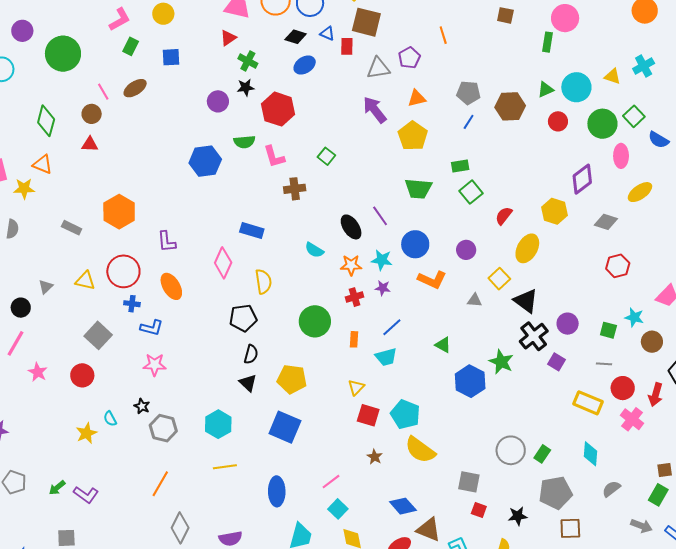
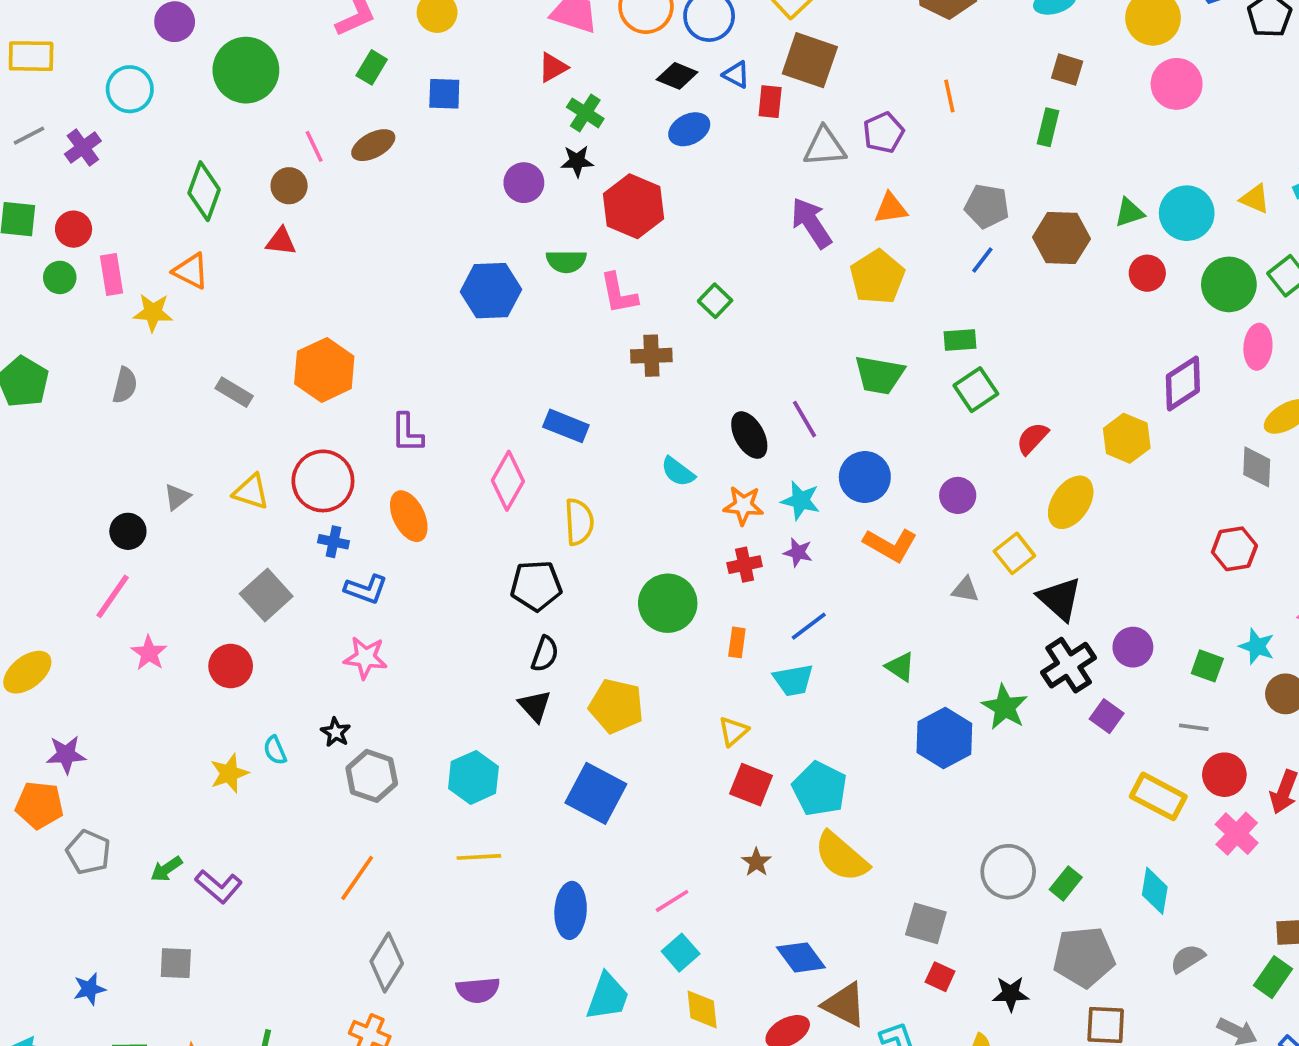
green rectangle: (547, 42) -> (1048, 127), moved
gray diamond: (606, 222) -> (1257, 467), moved, turned 70

